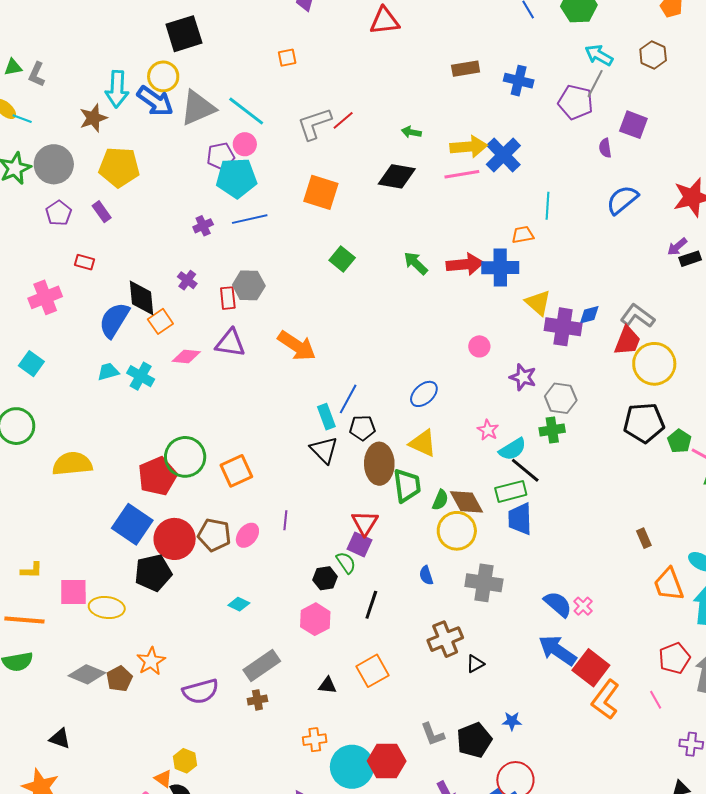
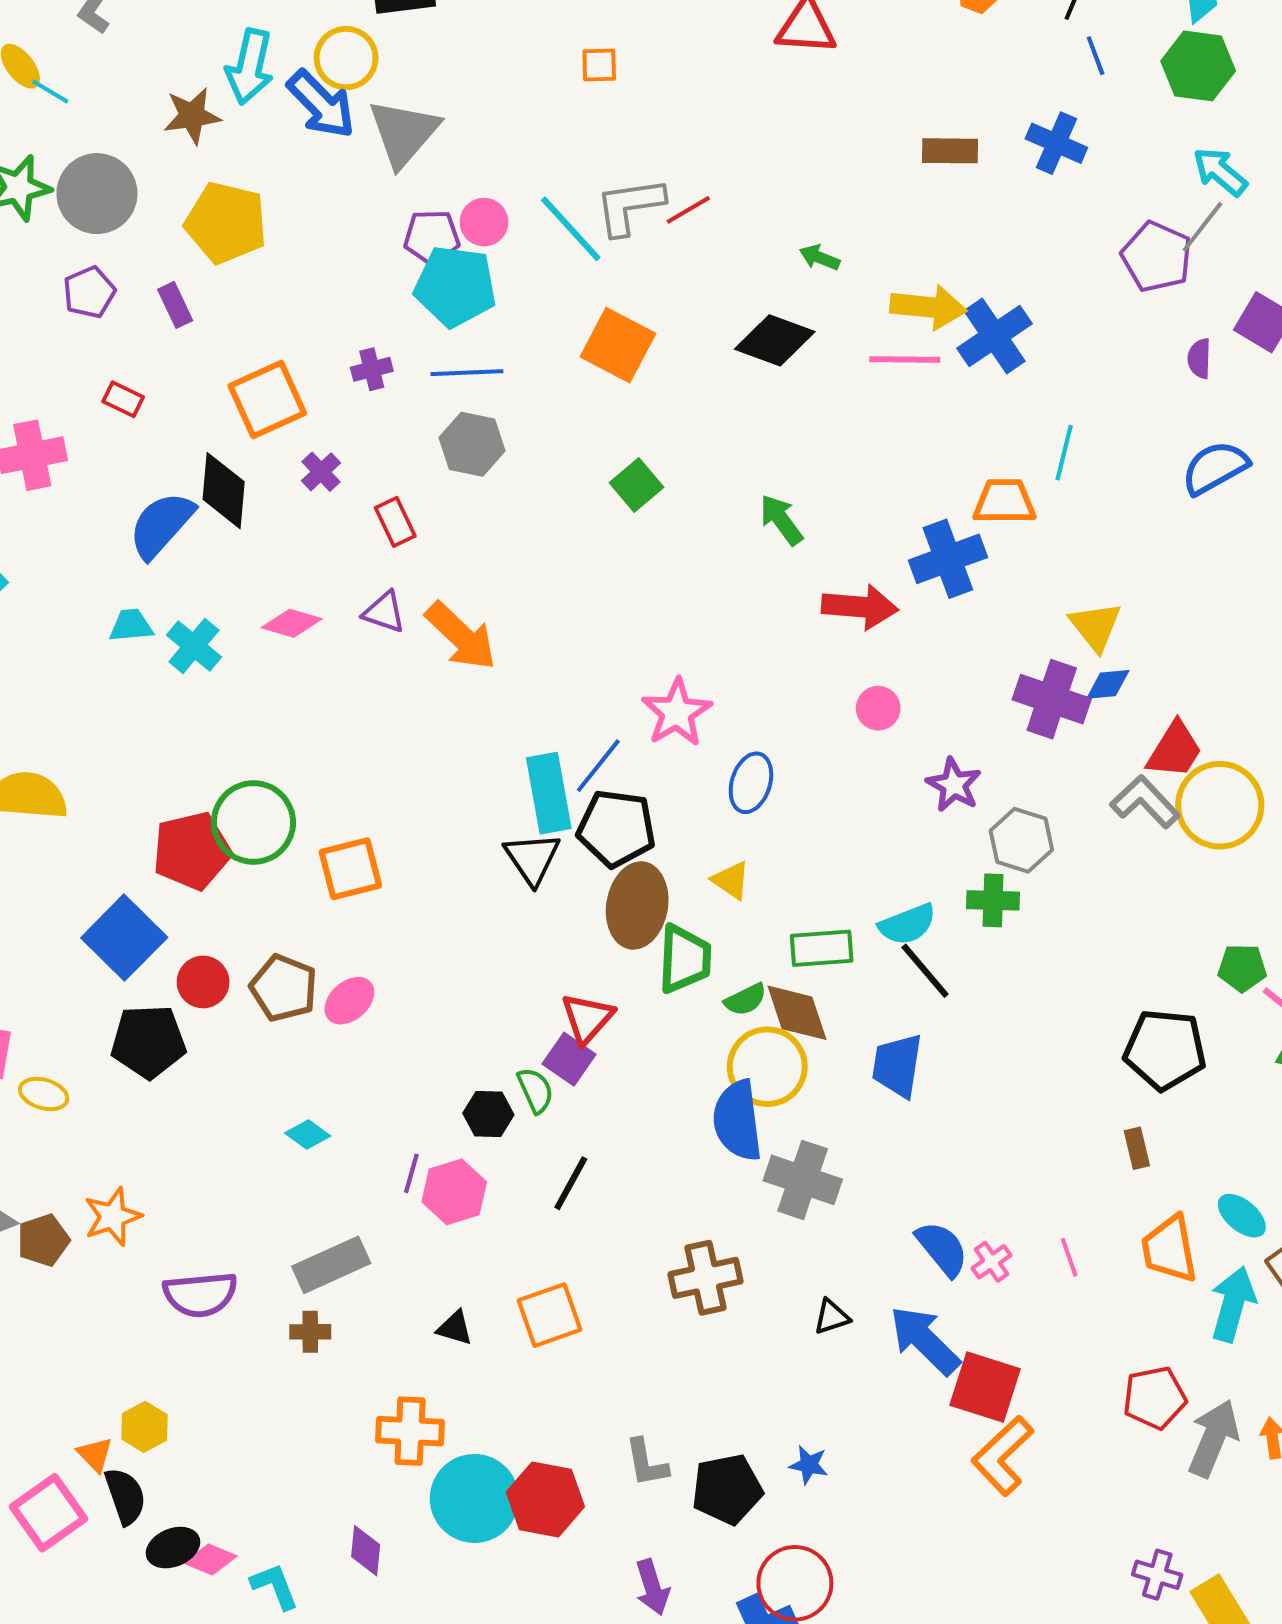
blue cross: (519, 81) -> (1056, 143), moved
gray triangle: (198, 108) -> (404, 133), turned -36
cyan line: (246, 111) -> (571, 229), moved
orange trapezoid: (523, 235) -> (1004, 501), size x1.4
red arrow: (465, 264) -> (860, 607), moved
blue cross: (500, 268) -> (948, 559), turned -30
gray hexagon: (249, 285) -> (472, 444), moved
red rectangle: (228, 298) -> (395, 522), turned -30
yellow triangle: (538, 303) -> (1096, 626), moved
gray L-shape: (637, 316) -> (1145, 802), moved
orange square: (160, 321) -> (267, 399), moved, size x1.5
purple triangle: (230, 343) -> (384, 612), size x0.7
orange arrow: (297, 346) -> (461, 636), moved
blue ellipse: (424, 394) -> (751, 783), turned -40
cyan rectangle: (326, 417) -> (549, 793), size x1.5
black pentagon: (644, 423) -> (1165, 1050), moved
black pentagon: (362, 428) -> (616, 828), size x1.5
pink star: (488, 430) -> (677, 712), moved, size x1.6
green pentagon: (679, 441) -> (1242, 968), turned 30
yellow triangle: (423, 443) -> (731, 880), size x0.7
green rectangle: (511, 491) -> (822, 948), moved
green semicircle: (440, 500) -> (746, 1000), turned 30
purple line: (285, 520) -> (411, 1173), moved
red circle: (175, 539) -> (203, 982), size x0.6
blue semicircle: (426, 575) -> (738, 1121), moved, size x2.0
yellow ellipse: (107, 608) -> (44, 1094), size x0.7
black triangle: (475, 664) -> (832, 1317), moved
red square: (591, 668) -> (985, 1387), turned -30
pink line: (656, 700) -> (1069, 1257), moved
orange cross: (315, 740) -> (410, 1431), size x1.4

